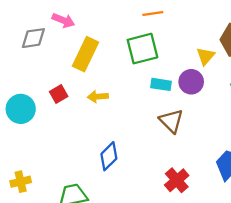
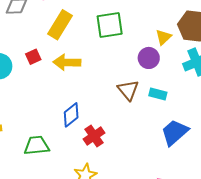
cyan rectangle: (161, 84) -> (158, 94), moved
yellow arrow: (98, 97) -> (67, 62), size x1.5
red cross: (177, 180) -> (94, 136), moved

